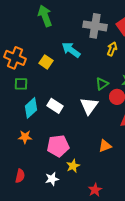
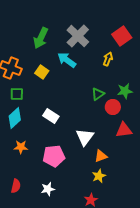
green arrow: (45, 16) -> (41, 38), moved, turned -135
gray cross: (95, 26) -> (78, 36), moved, turned 35
white triangle: (89, 106) -> (85, 137), moved
cyan diamond: (31, 108) -> (15, 118), moved
yellow star: (73, 166) -> (99, 176), moved

